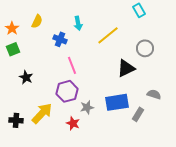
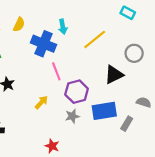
cyan rectangle: (139, 10) -> (128, 13), turned -32
blue cross: (60, 39) -> (44, 44), size x1.6
purple hexagon: (67, 91) -> (77, 92), moved
yellow arrow: (42, 113) -> (41, 102), moved, size x0.6
red star: (73, 123) -> (52, 146), moved

